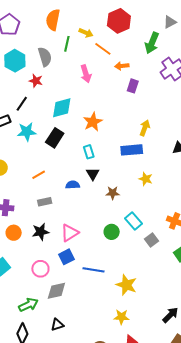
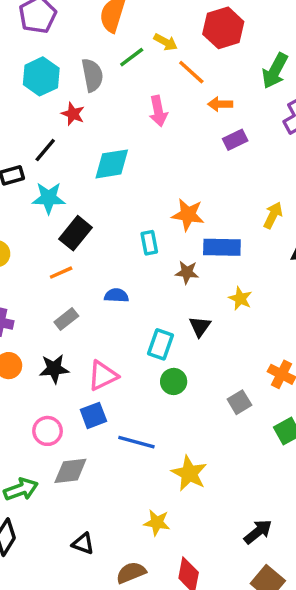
green line: (67, 44) -> (132, 57), turned 35
purple rectangle: (133, 86) -> (235, 140), turned 40
orange star: (93, 122) -> (188, 215), moved, turned 30
yellow arrow: (145, 128) -> (273, 215), moved
black rectangle: (55, 138) -> (75, 233), moved
black triangle: (93, 174) -> (200, 326), moved
brown star: (113, 193) -> (187, 272), moved
gray rectangle: (45, 202) -> (66, 319), turned -32
cyan rectangle: (134, 221) -> (161, 344), moved, turned 54
yellow star: (121, 317) -> (157, 523), moved
black triangle: (57, 325) -> (83, 544), moved, turned 32

